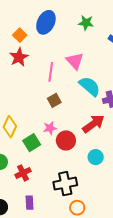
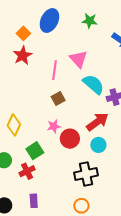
green square: (32, 143) -> (35, 151), moved
cyan circle: (96, 157) -> (98, 145), moved
black cross: (65, 184) -> (86, 174), moved

